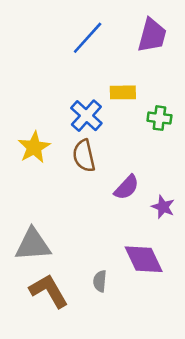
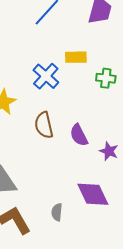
brown semicircle: (84, 156) -> (44, 125), moved
purple semicircle: (127, 187) -> (79, 135), turned 110

